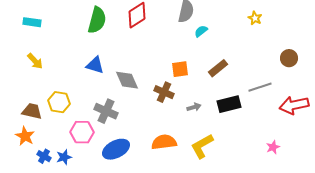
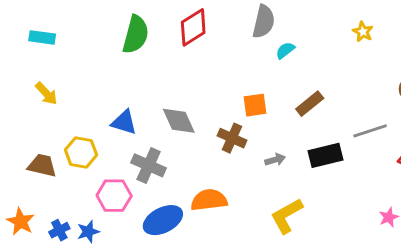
blue triangle: (95, 65) -> (124, 122), moved
orange star: (25, 136) -> (21, 222), moved
orange semicircle: (164, 142) -> (209, 200), moved
blue cross: (44, 156) -> (59, 230), turned 32

